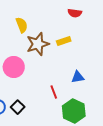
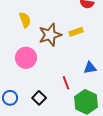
yellow semicircle: (22, 25) -> (25, 20), moved
black square: (18, 107) -> (39, 98), moved

